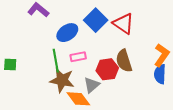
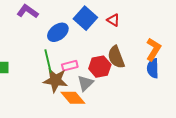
red triangle: (123, 24) -> (113, 20), size x0.6
pink rectangle: (78, 57) -> (70, 66), moved

